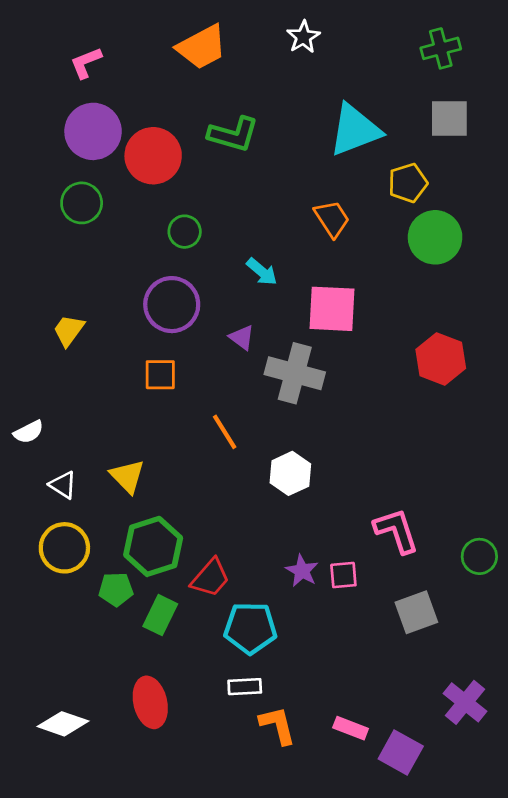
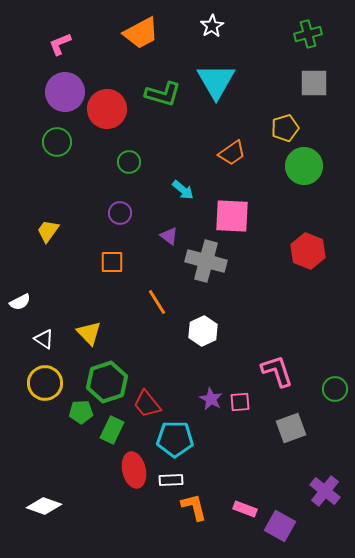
cyan triangle: (355, 130) -> (216, 81), moved, turned -39
orange trapezoid: (332, 219) -> (232, 153), turned 88
purple circle: (172, 305) -> (120, 213), size x0.6
red trapezoid: (210, 578) -> (147, 404), turned 100
red ellipse: (150, 702) -> (134, 470), moved

